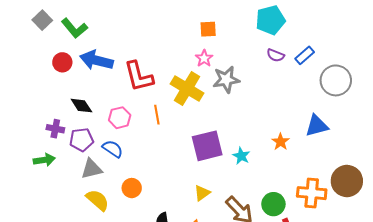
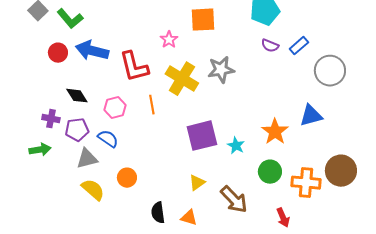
orange square: (208, 29) -> (203, 20), size x1.5
pink star: (204, 58) -> (169, 40), moved
orange star: (281, 142) -> (275, 132), size x1.5
green circle: (273, 204) -> (270, 172), moved

